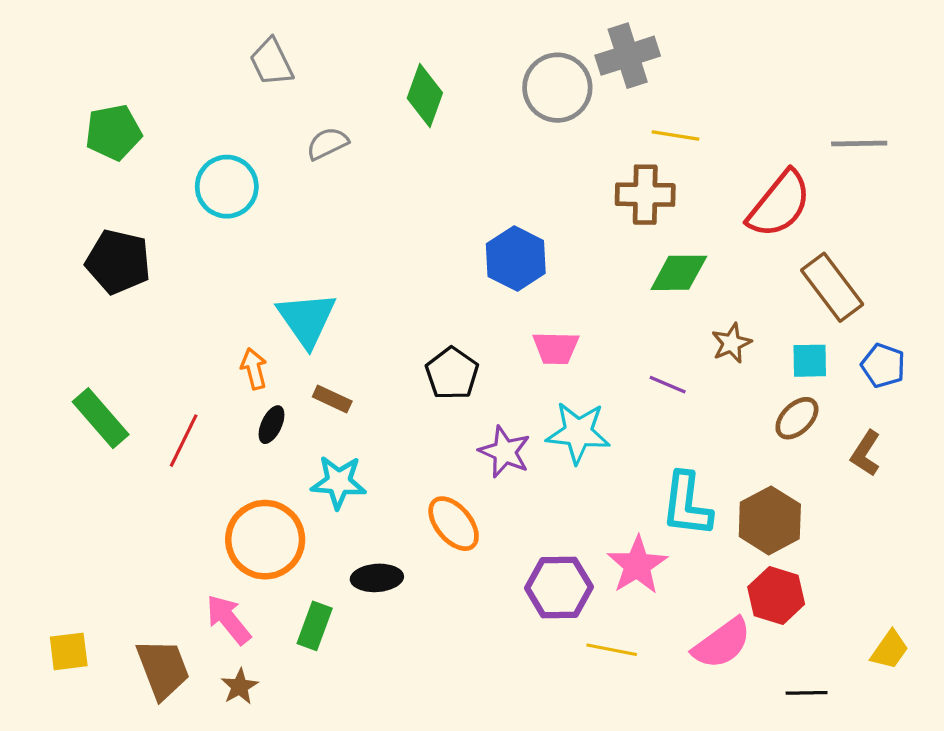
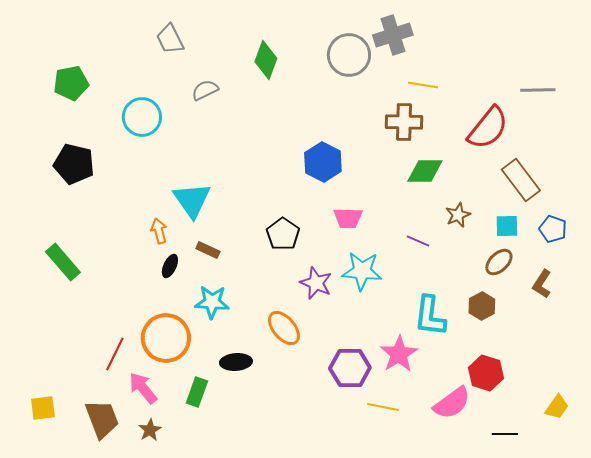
red line: (184, 441) -> (115, 354), moved
brown hexagon: (770, 520) -> (482, 306), moved, size x0.7

